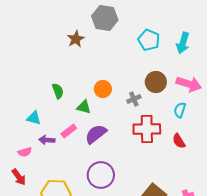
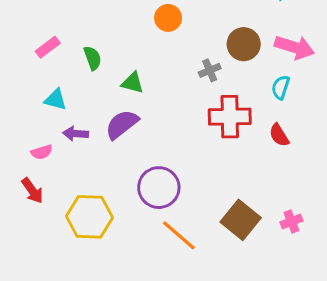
orange circle: (103, 89) -> (168, 18), moved
pink rectangle: (69, 131) -> (48, 47), moved
purple semicircle: (96, 134) -> (122, 124), moved

